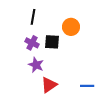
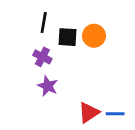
black square: (52, 42) -> (68, 37), moved
red triangle: (49, 85) -> (89, 112), moved

